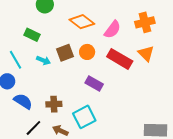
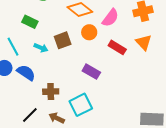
orange circle: (87, 52) -> (89, 32), moved
red rectangle: (120, 59) -> (117, 47), size x0.7
blue semicircle: (23, 101) -> (26, 73), moved

